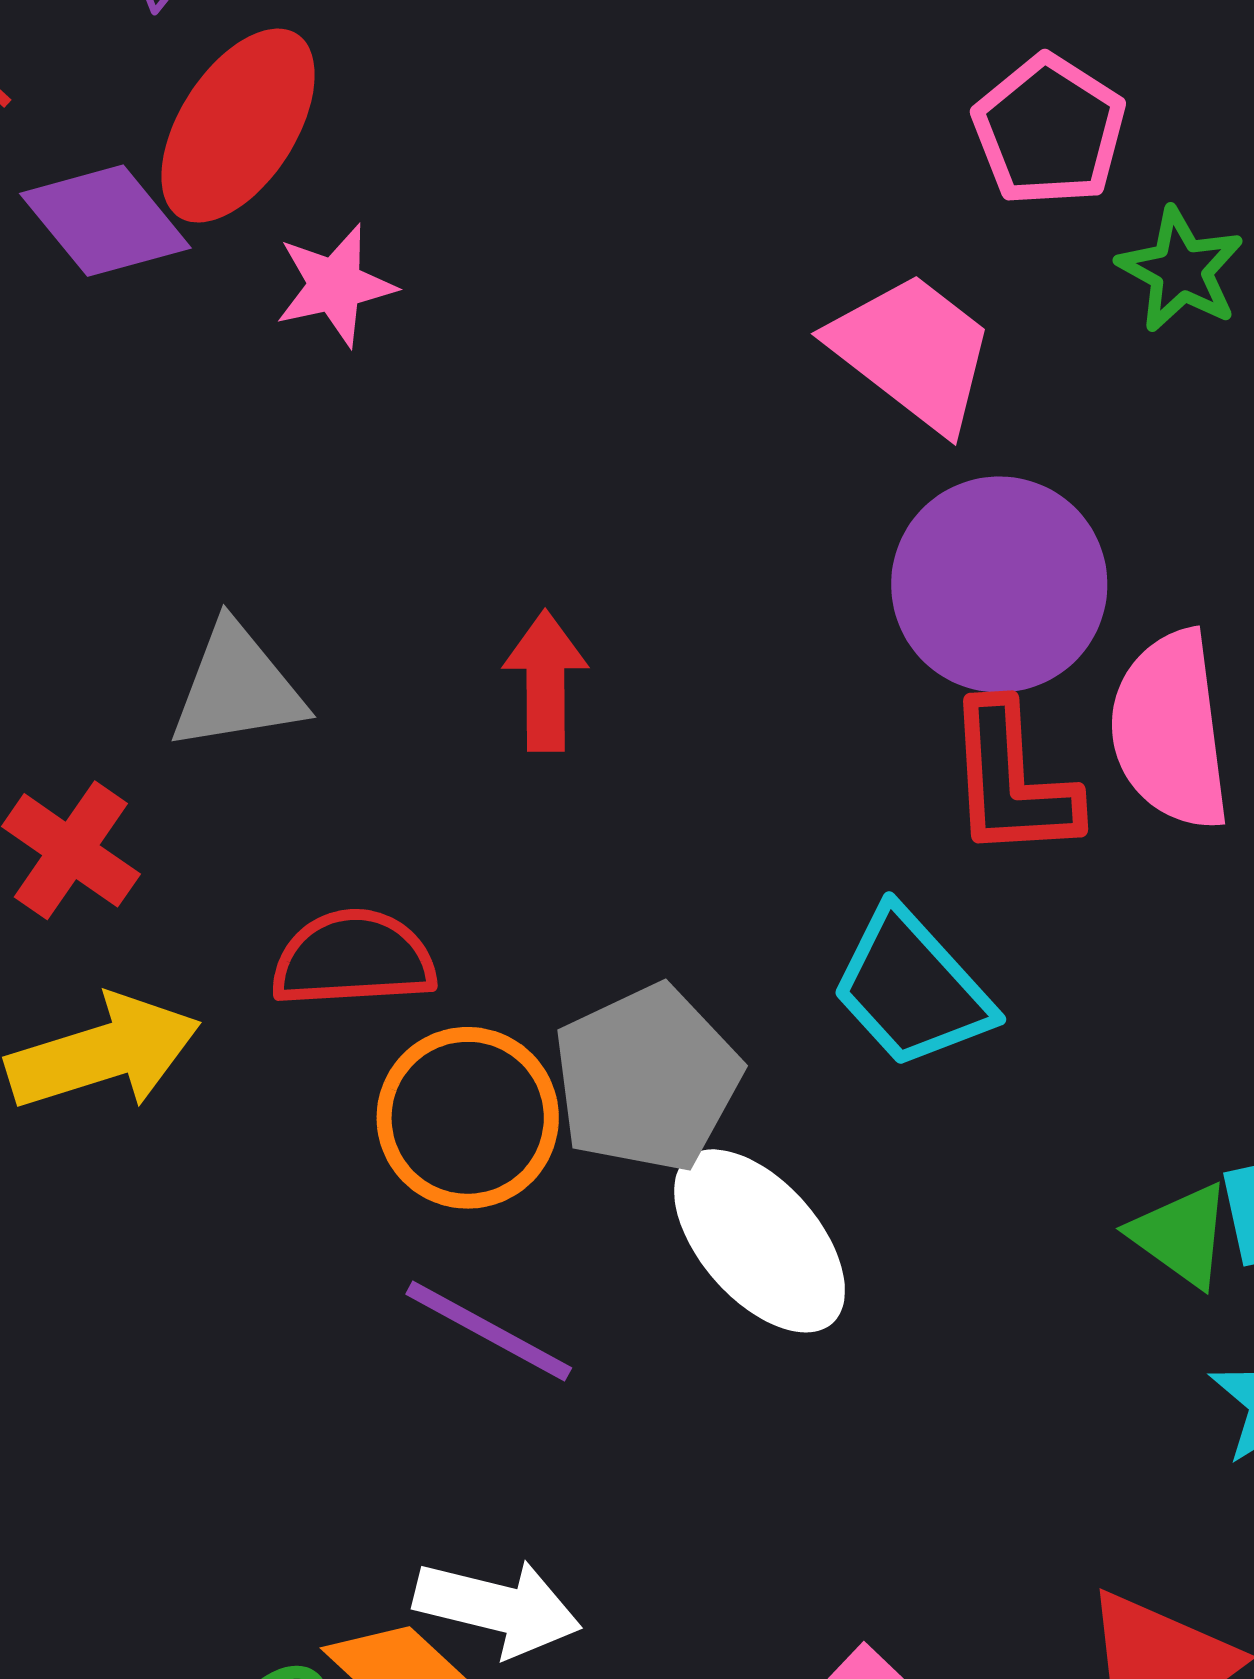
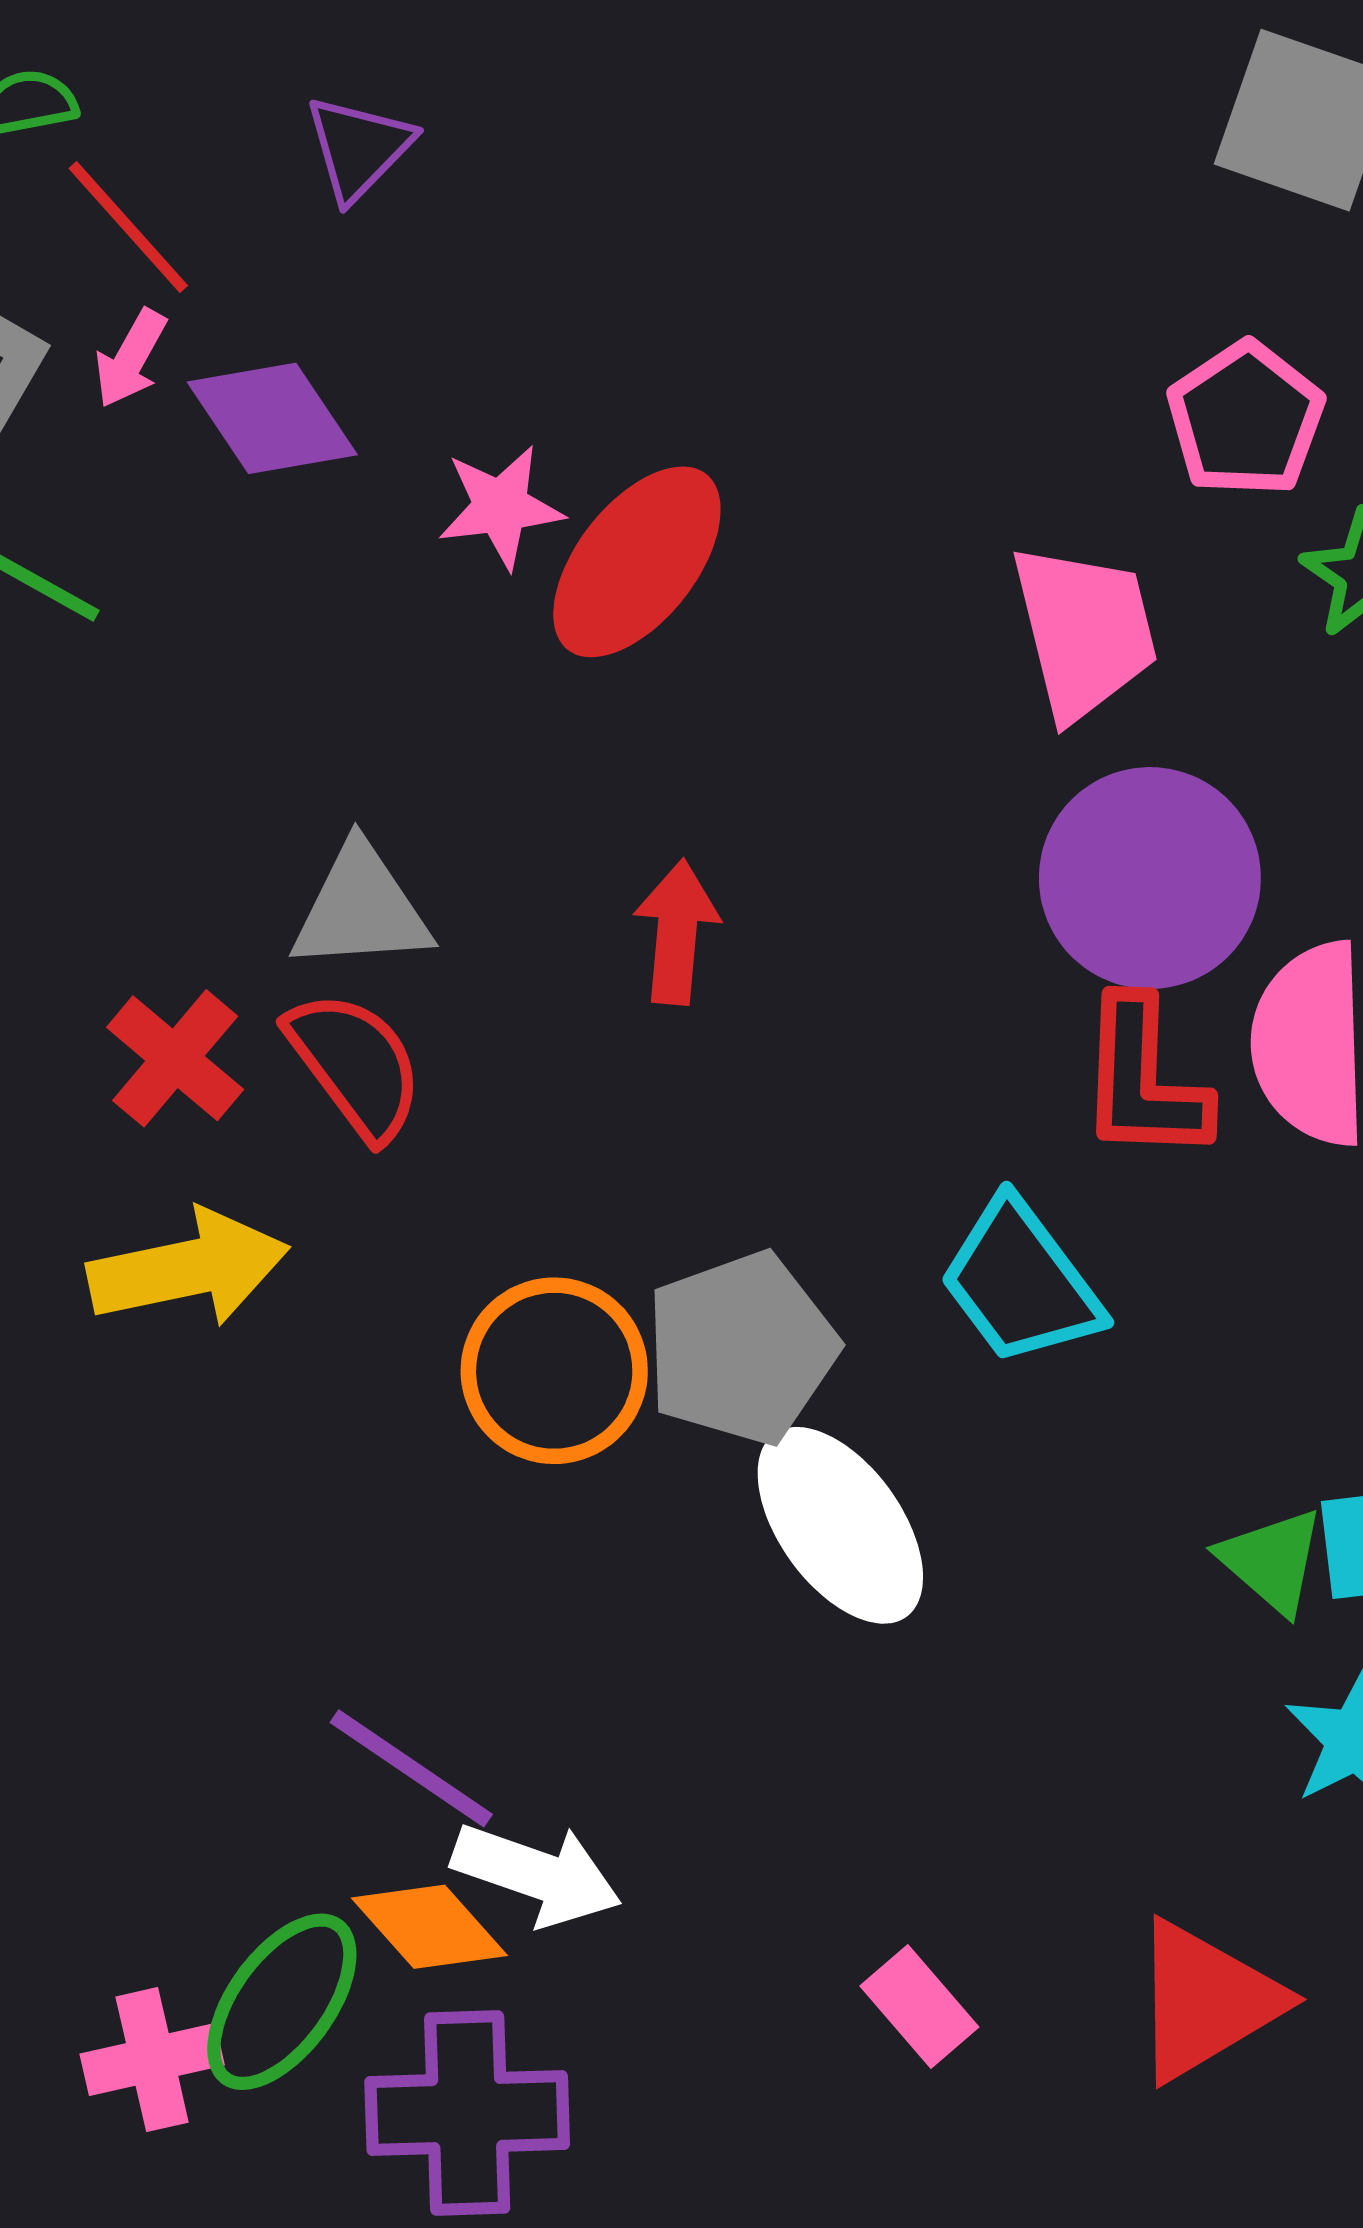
red ellipse: (238, 126) -> (637, 562), moved
pink trapezoid: (913, 352) -> (1084, 631), turned 33
red semicircle: (354, 959) -> (355, 1065), moved, turned 51
purple line: (489, 1331) -> (411, 1768), moved

